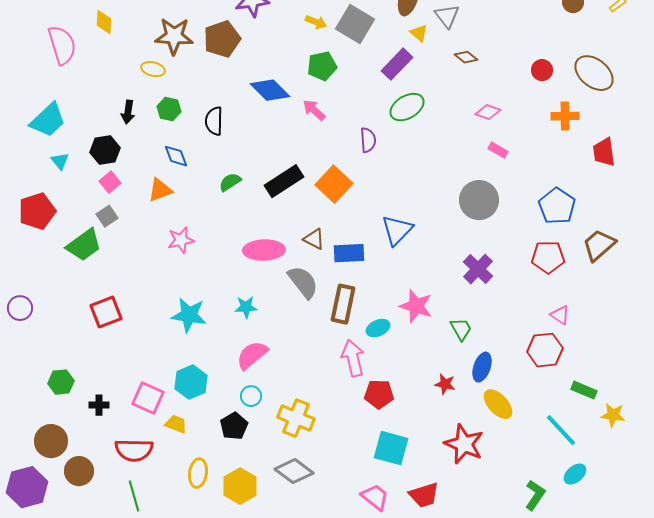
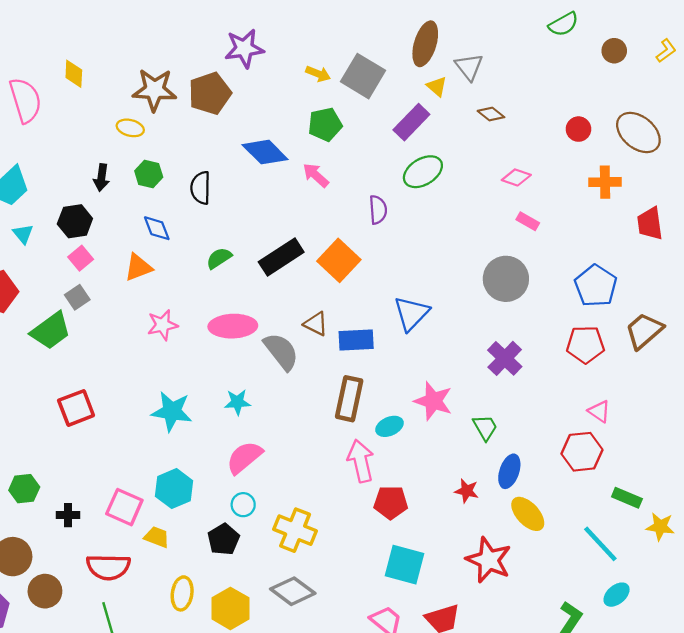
pink ellipse: (264, 250) -> (233, 326), moved
gray semicircle: (303, 282) -> (281, 351), moved

